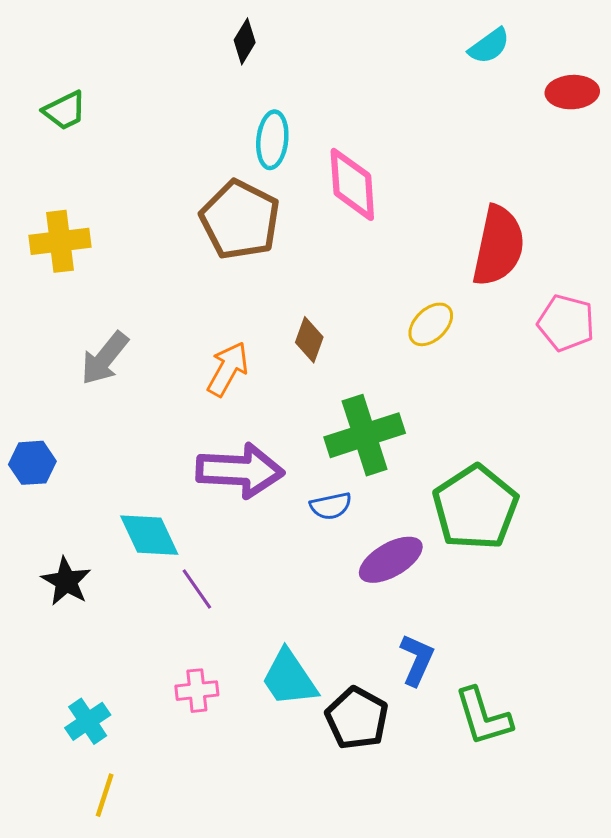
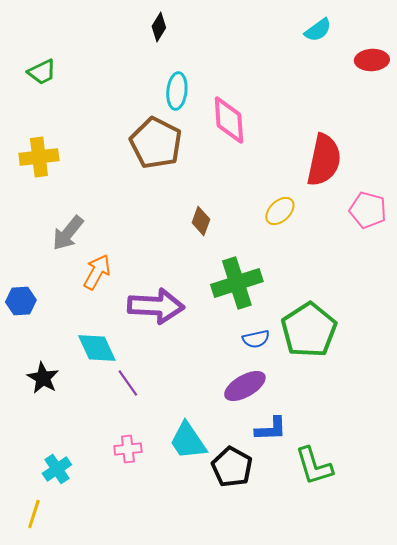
orange arrow: (228, 369) -> (97, 272), moved
blue semicircle: (331, 506) -> (256, 339), moved
purple ellipse: (391, 560) -> (245, 386), moved
blue L-shape: (417, 660) -> (271, 429), turned 64
yellow line: (105, 795) -> (34, 514), moved

